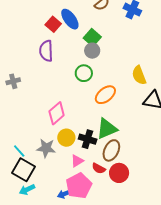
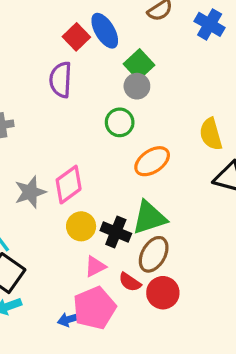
gray star: (46, 148) -> (30, 192), moved, turned -30

